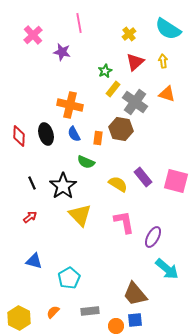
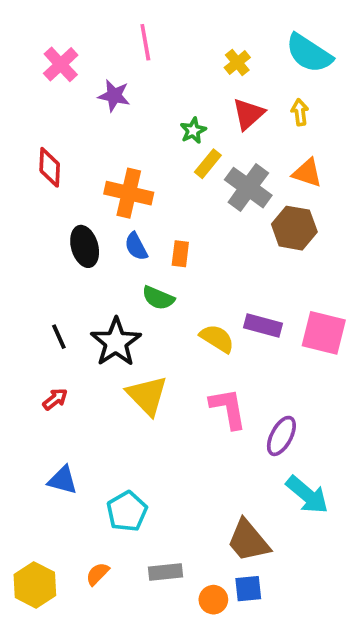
brown hexagon: (121, 129) -> (294, 228), moved
red diamond: (19, 136) -> (50, 167), moved
purple rectangle: (143, 177) -> (263, 326), turned -36

